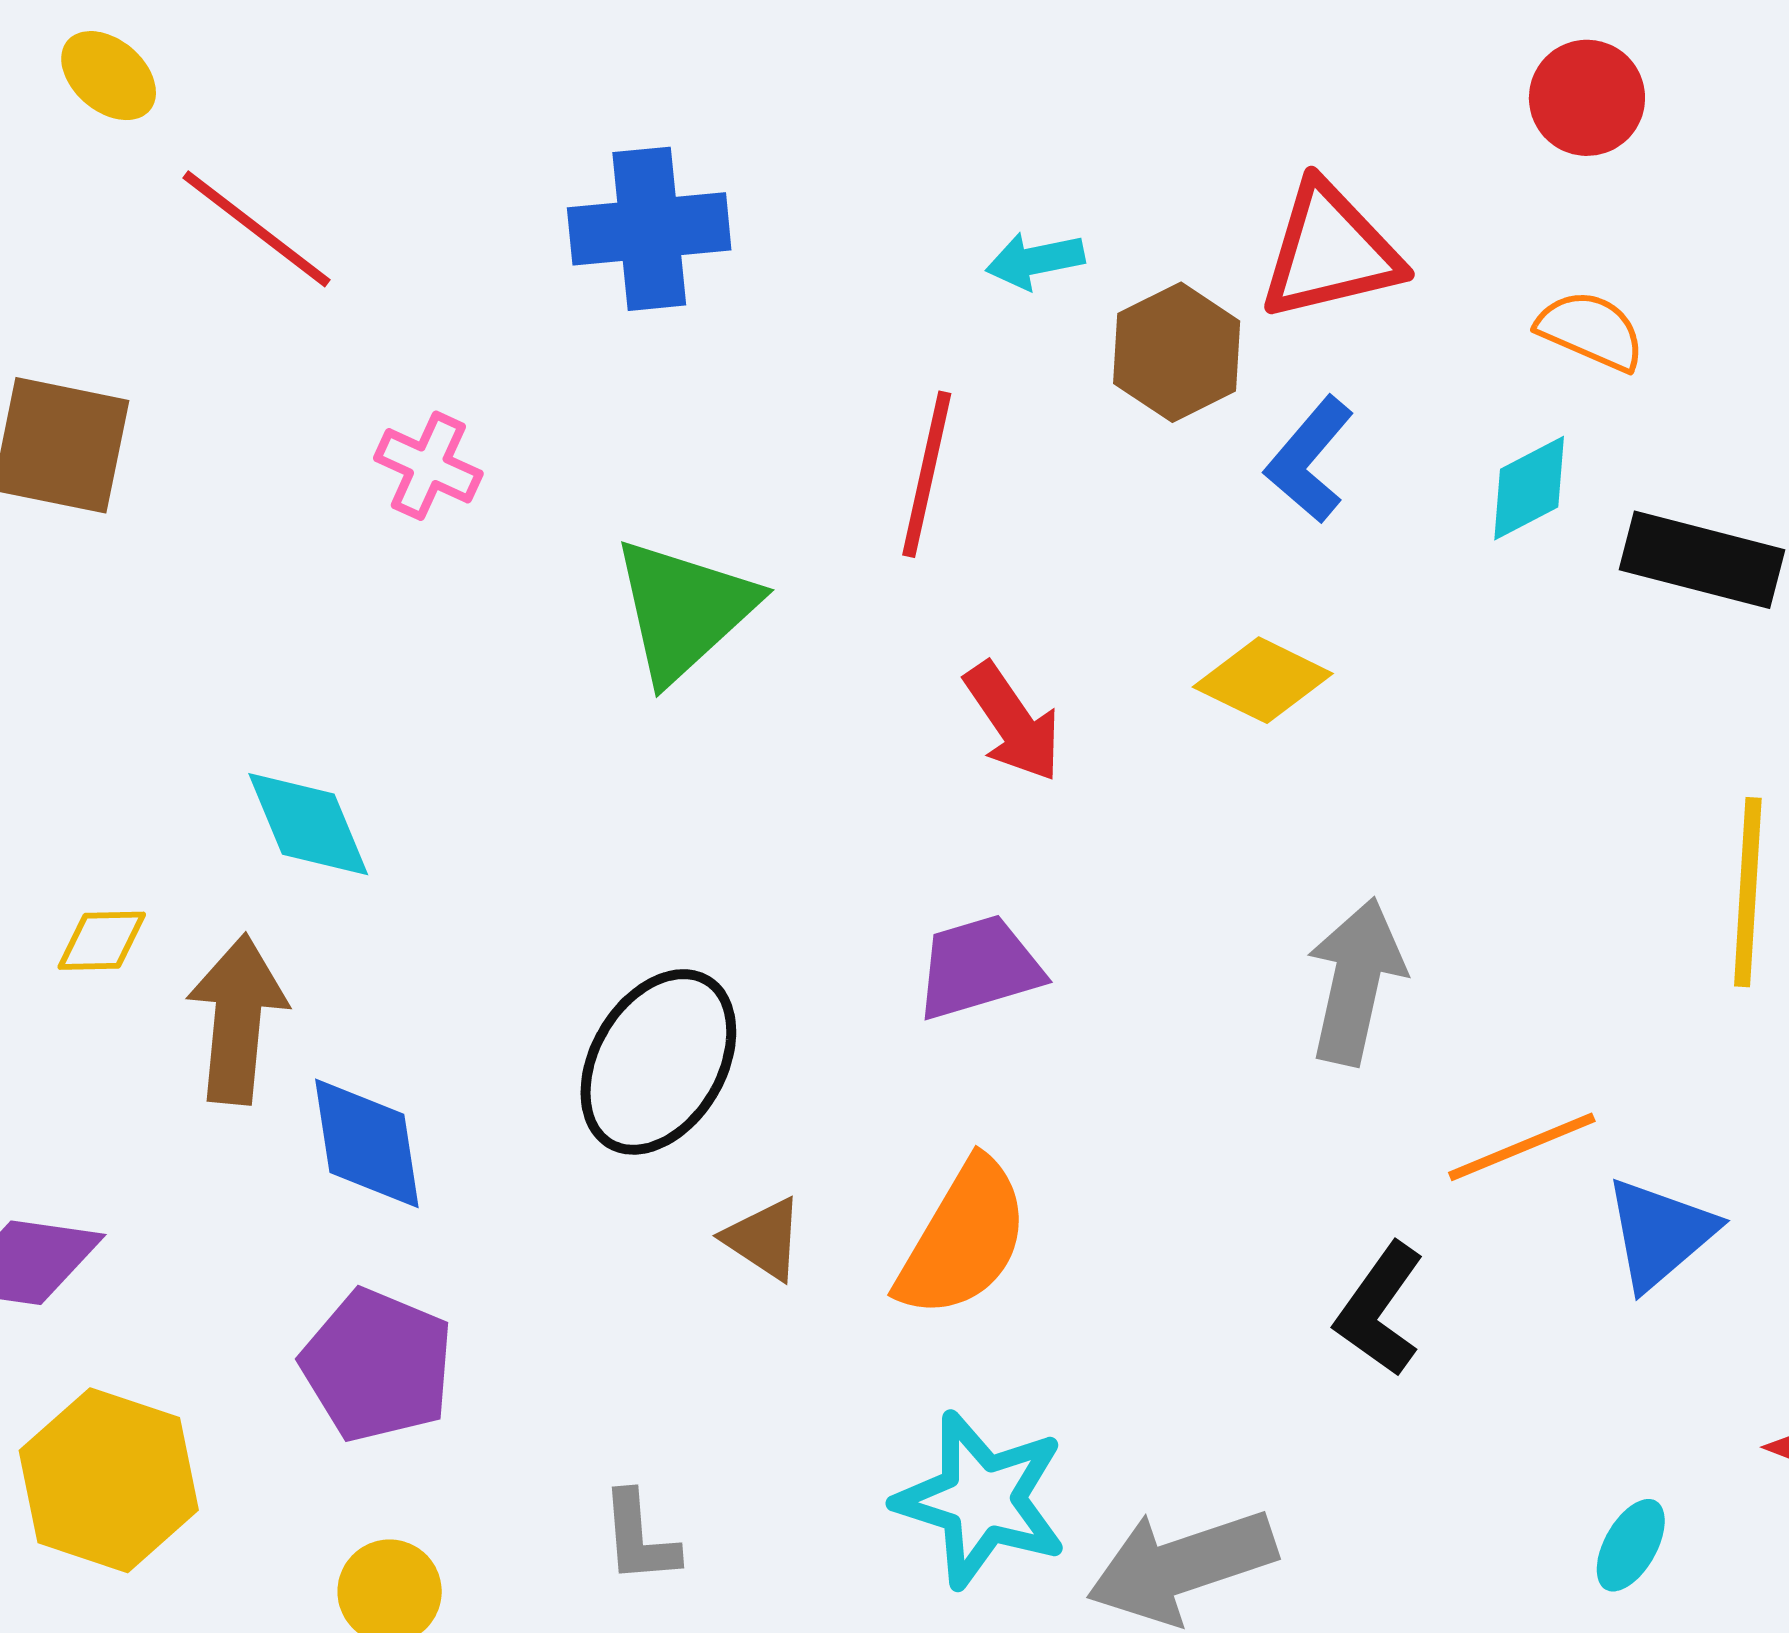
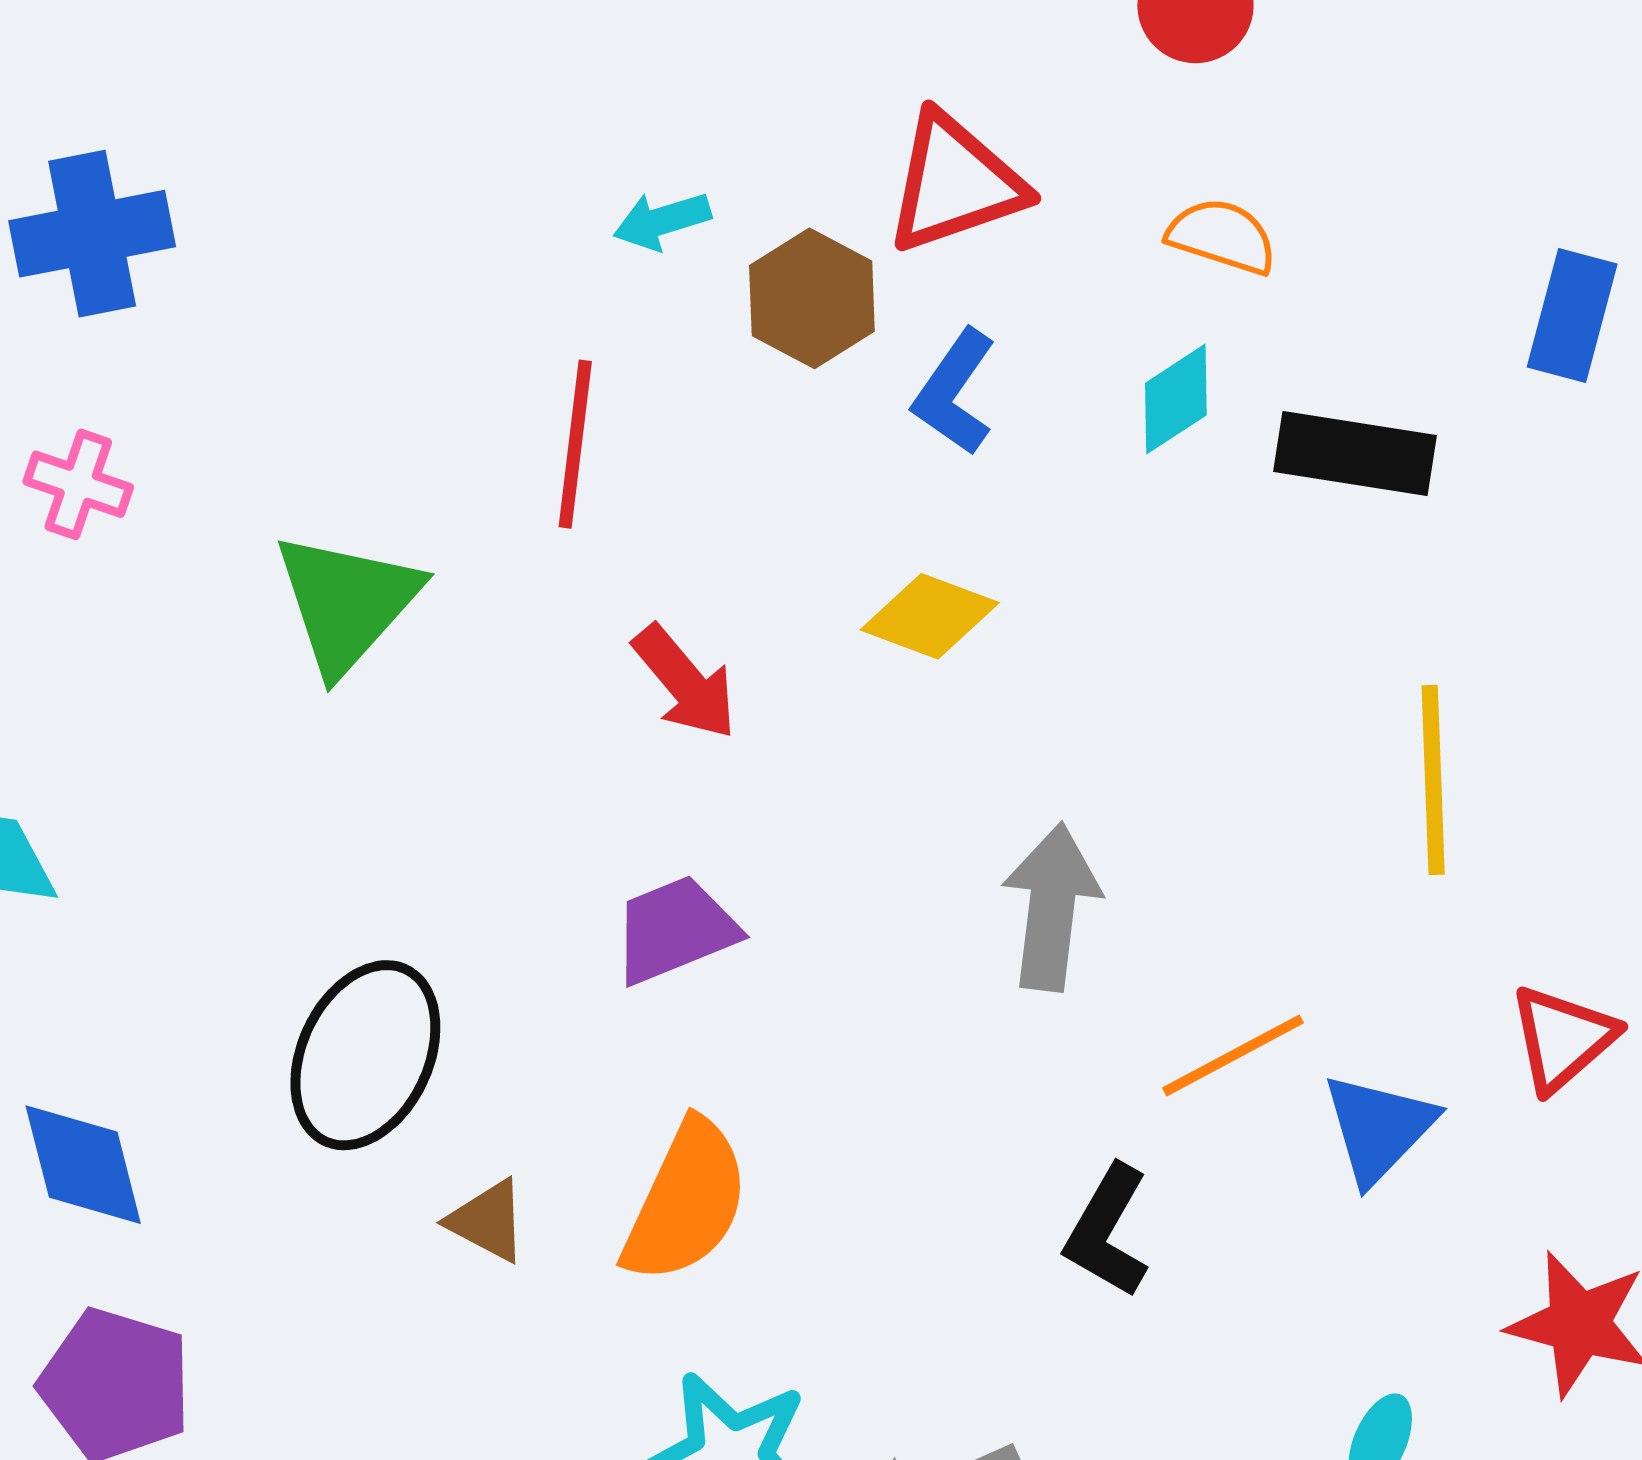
blue cross: (649, 229) -> (92, 234), moved

